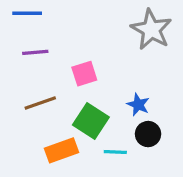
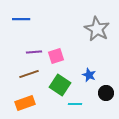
purple line: (35, 52) -> (34, 52), moved
black circle: (148, 134) -> (106, 93), moved
orange rectangle: (61, 150) -> (25, 103), moved

